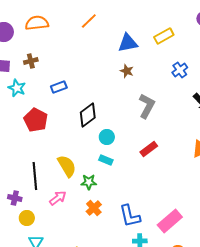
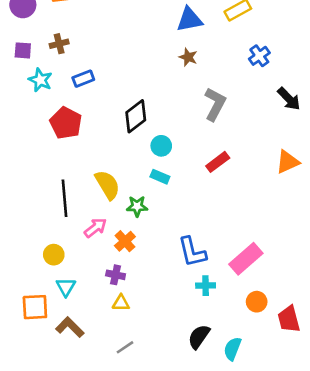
blue rectangle: (59, 87) -> (83, 79), moved
purple cross: (15, 198) -> (116, 275), moved
orange cross: (94, 208) -> (125, 241), moved

